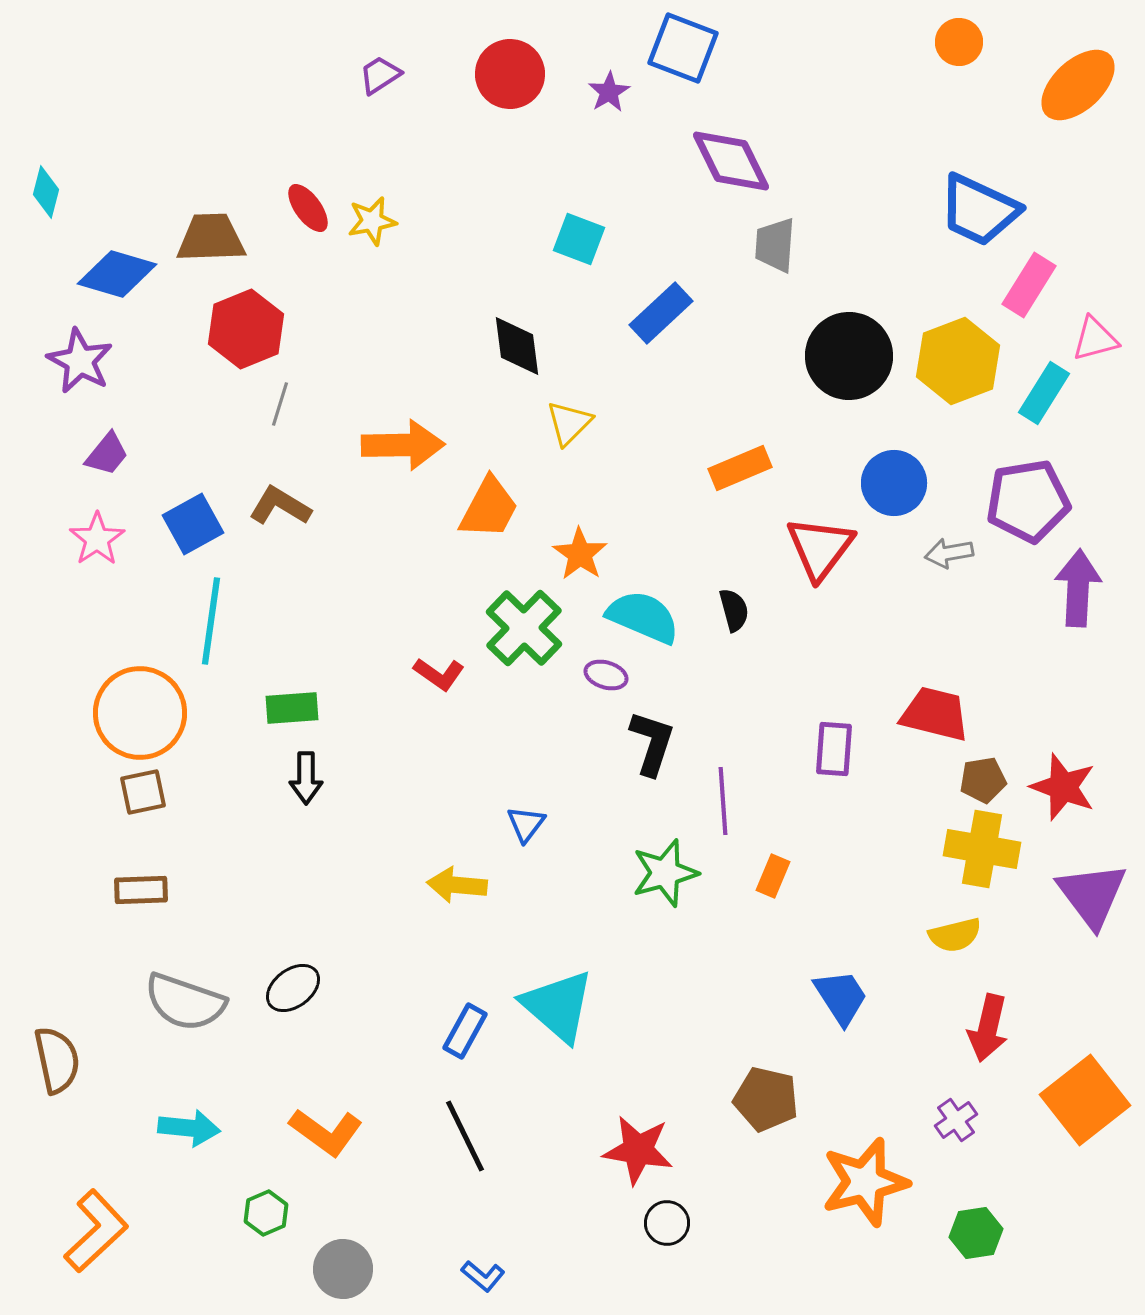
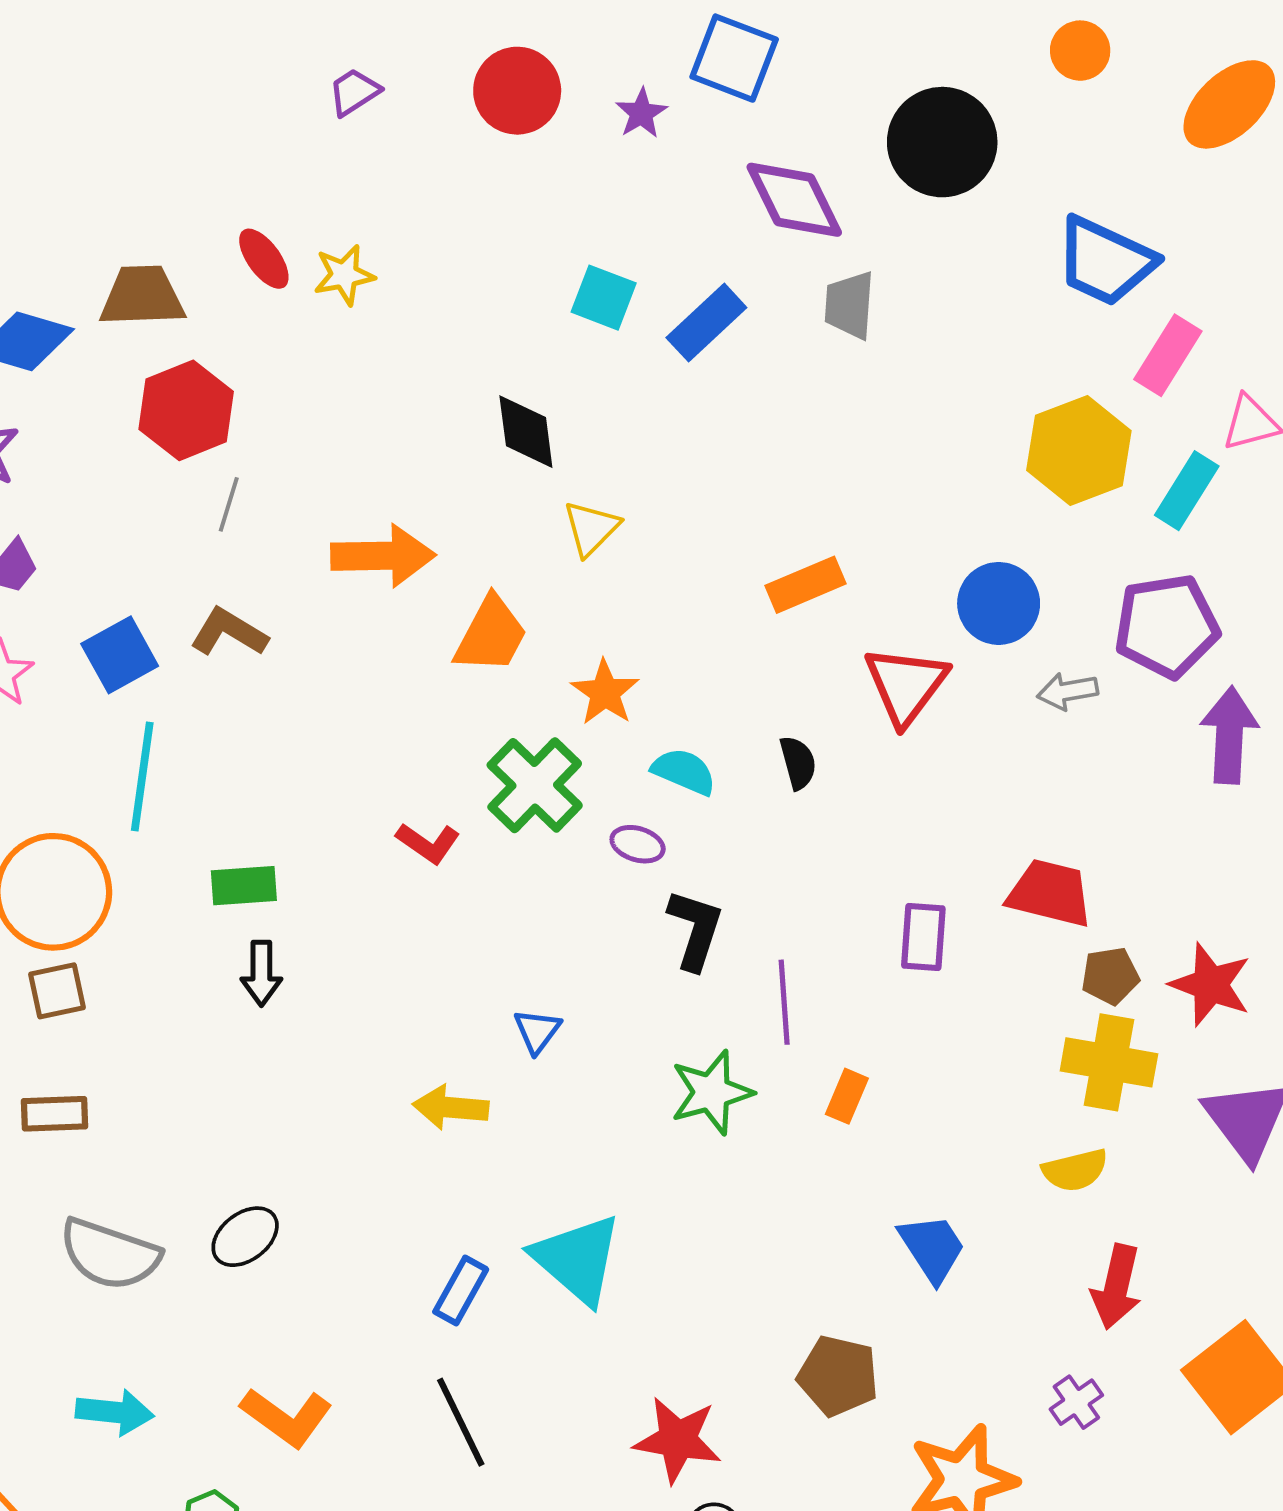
blue rectangle: (661, 313) -> (706, 323), moved
black circle: (849, 356) -> (942, 142), moved
cyan semicircle: (643, 617) -> (684, 771), size x0.7

